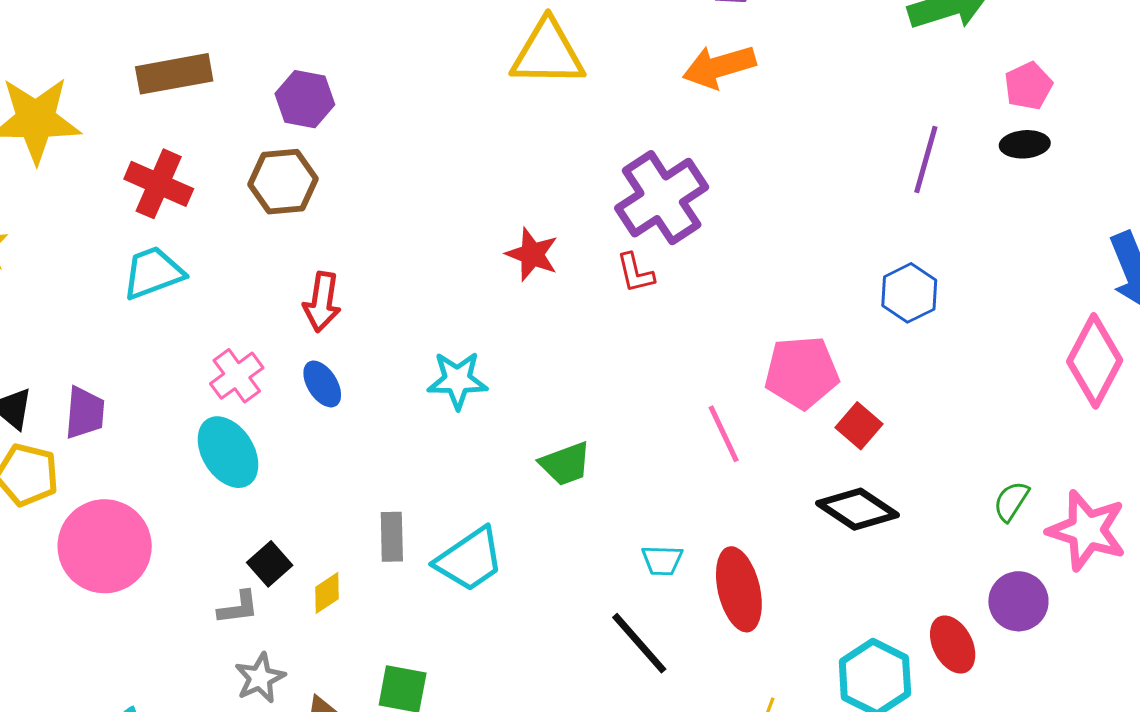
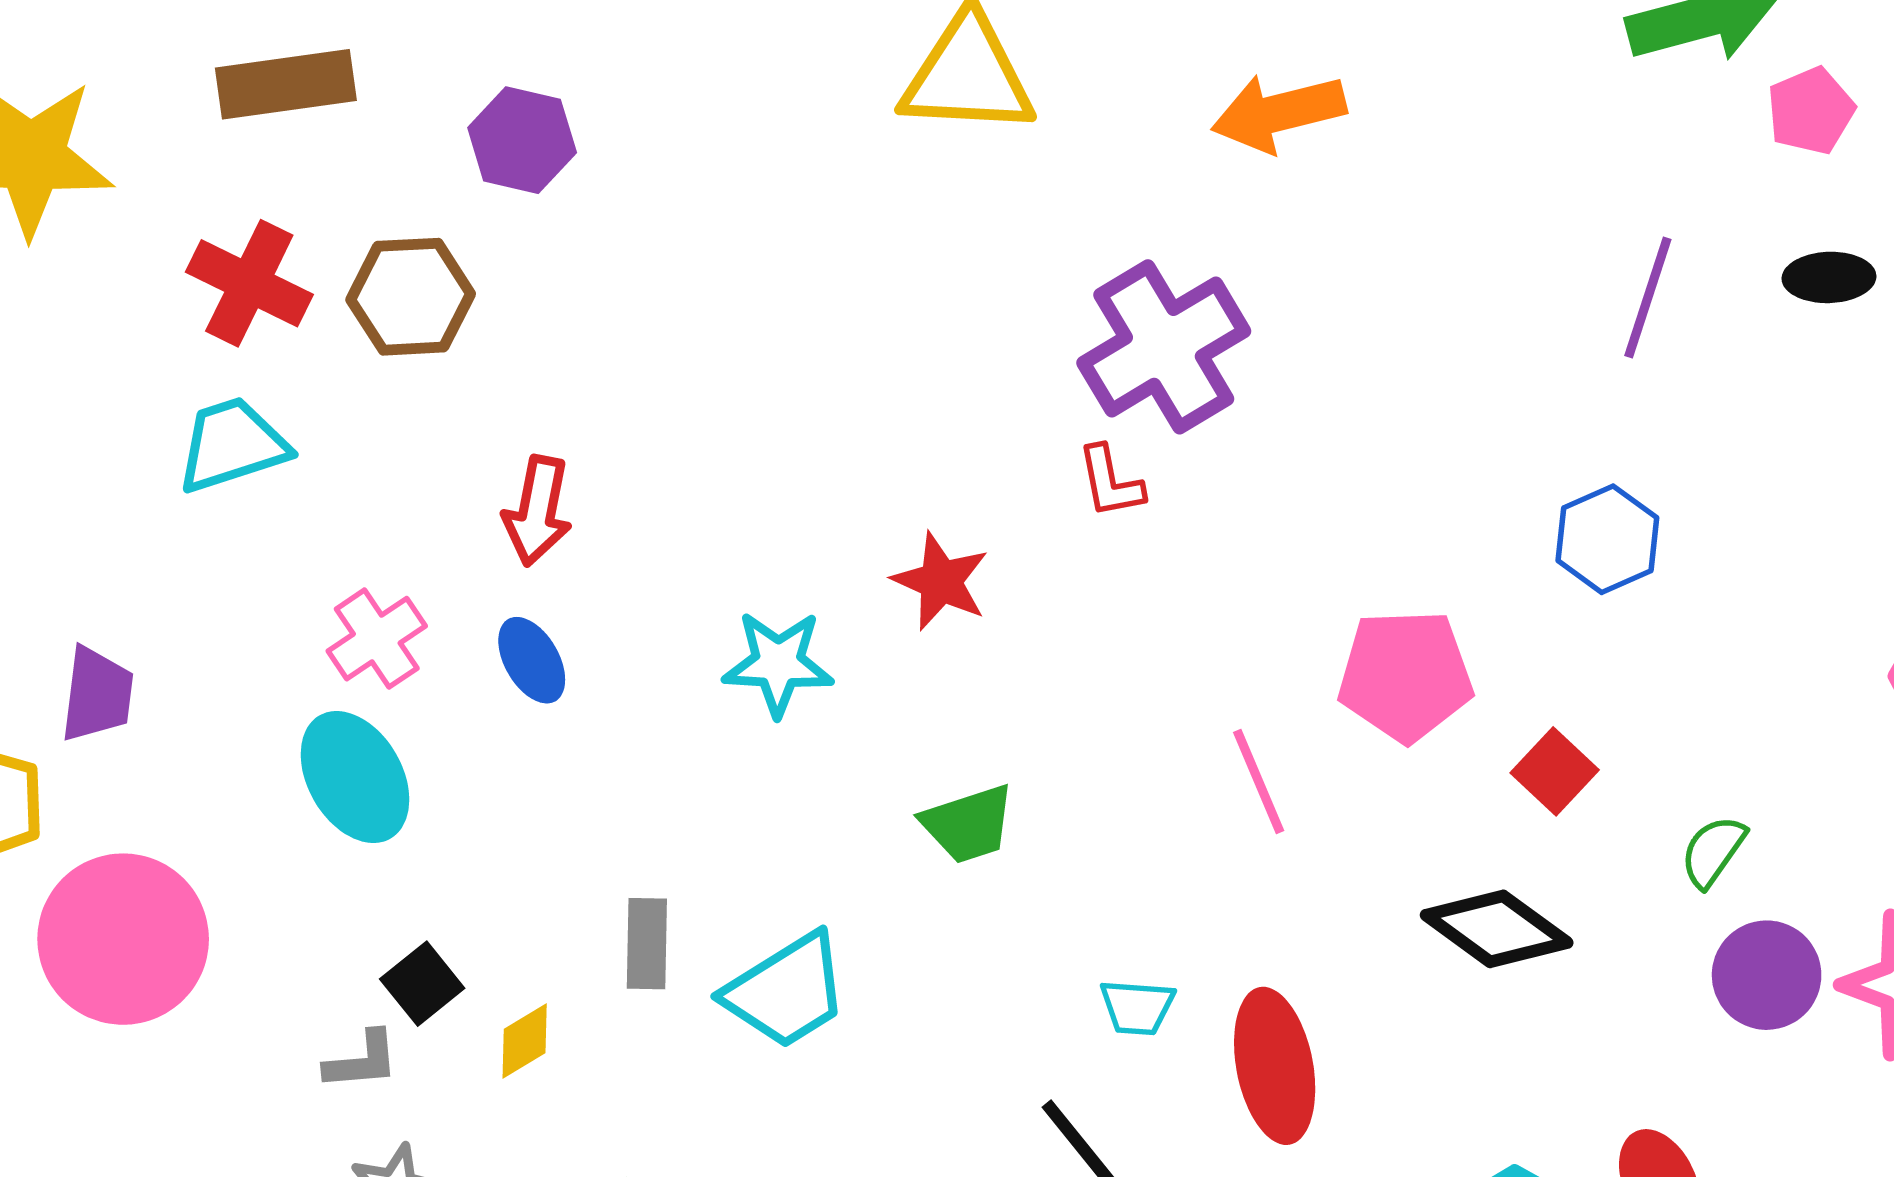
pink pentagon: (1028, 86) -> (1811, 111), moved
brown hexagon: (283, 182) -> (411, 297), moved
red star: (532, 254) -> (941, 581), moved
red square: (859, 426) -> (1555, 771), moved
green semicircle: (1011, 501) -> (1713, 851), moved
purple circle: (1018, 601) -> (1767, 975), moved

